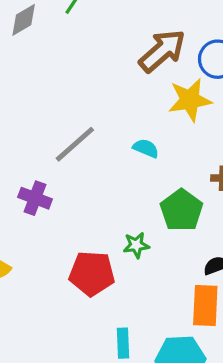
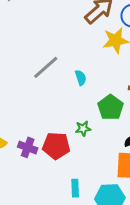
cyan semicircle: (146, 148) -> (81, 78), moved, turned 49
purple cross: (35, 198) -> (28, 147), moved

